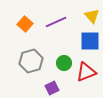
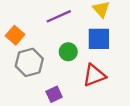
orange square: (25, 24) -> (15, 35), moved
green circle: (64, 63) -> (68, 52), moved

